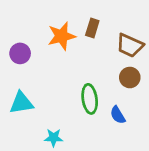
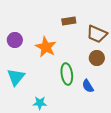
brown rectangle: (92, 28) -> (69, 21), turned 64
orange star: (62, 36) -> (46, 47), moved, turned -30
cyan triangle: (21, 103) -> (16, 77), turned -42

